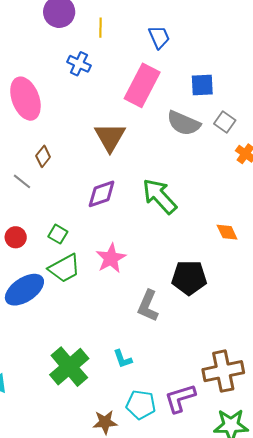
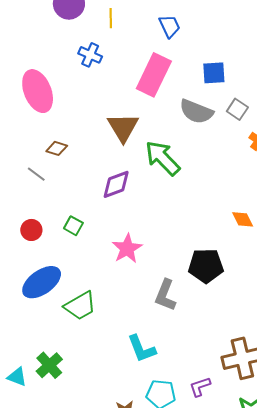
brown diamond: (43, 156) -> (57, 148), turned 70
green arrow: (160, 196) -> (163, 158), moved
green trapezoid: (64, 268) -> (80, 306), moved
cyan L-shape: (123, 359) -> (142, 349), size x1.5
green cross: (69, 367) -> (49, 365), moved, size x0.7
purple L-shape: (180, 398) -> (200, 387), size x0.7

